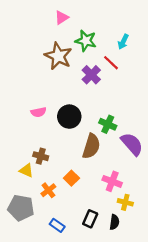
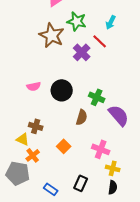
brown semicircle: (91, 146) -> (82, 117), size x0.7
orange cross: (48, 190) -> (33, 155), moved
black semicircle: (114, 222) -> (113, 187), moved

